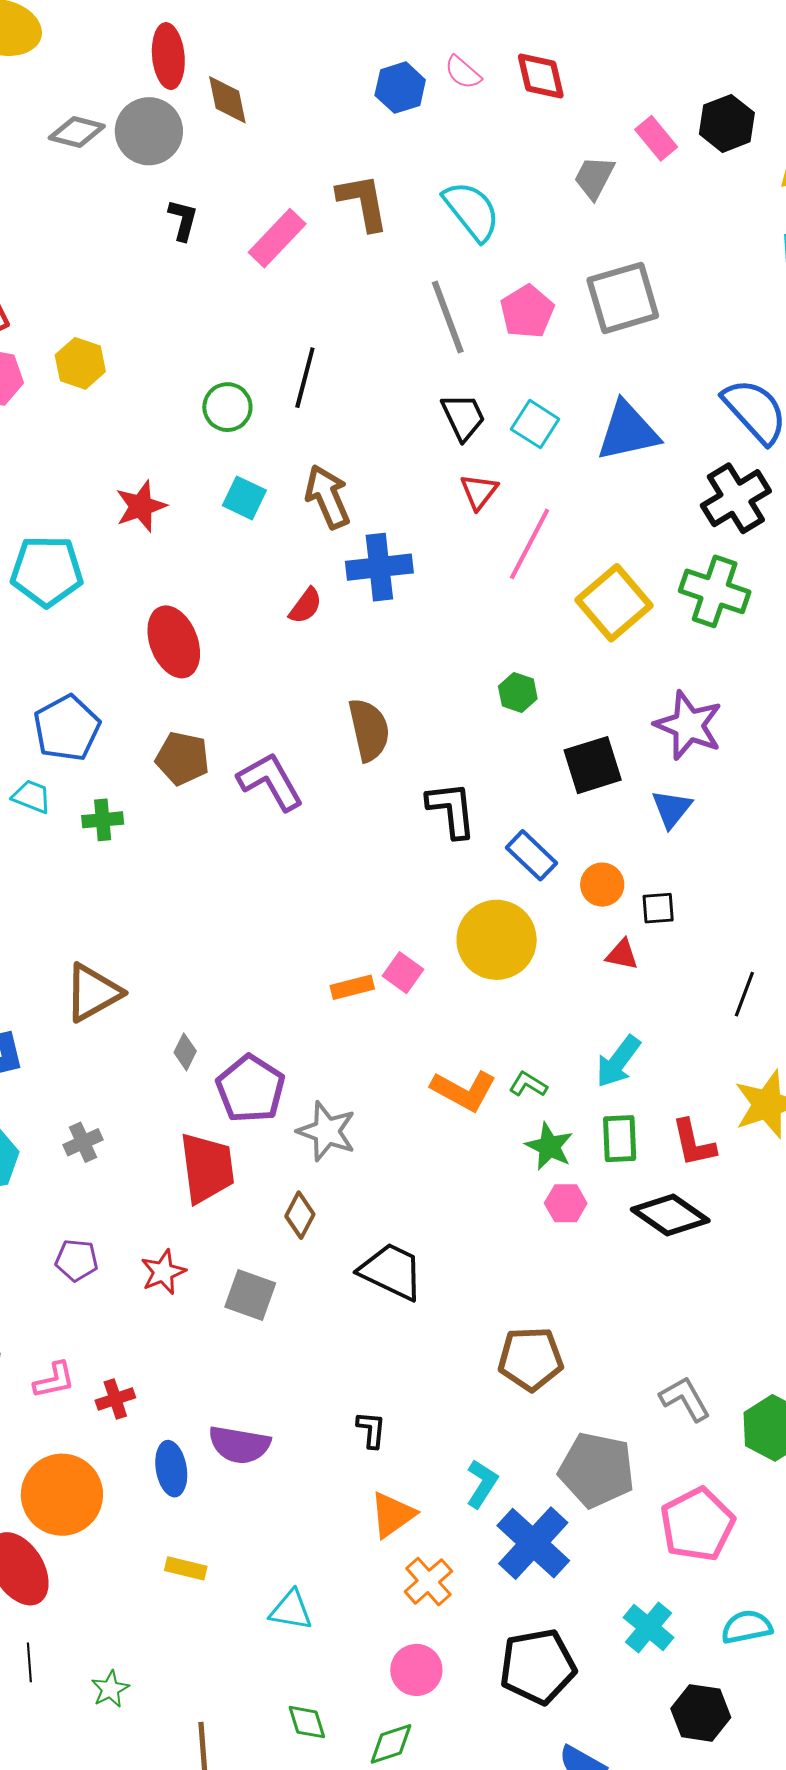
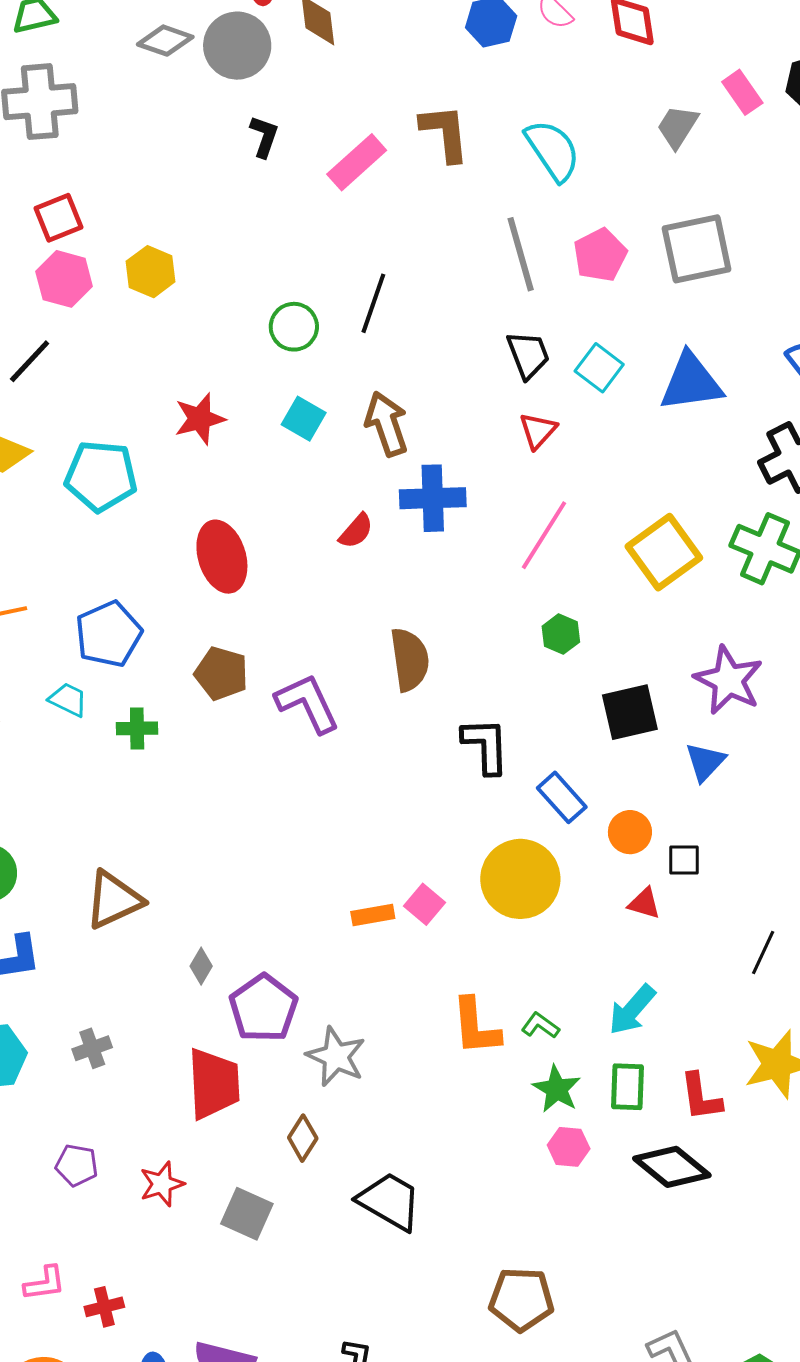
pink line: (530, 544) -> (544, 535), moved
orange L-shape: (464, 1090) -> (476, 1027), turned 52

